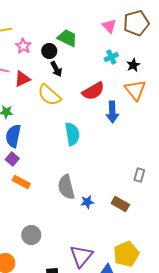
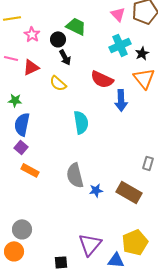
cyan cross: (111, 57) -> (120, 45), size x1.5
red semicircle: (93, 91) -> (102, 79), turned 55
yellow semicircle: (49, 95) -> (58, 83), size x0.7
brown rectangle: (120, 204) -> (129, 192), size x1.4
gray circle: (31, 235) -> (22, 229), moved

